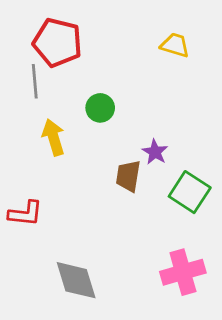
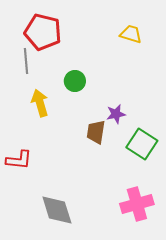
purple star: (155, 152) -> (116, 114), turned 30

